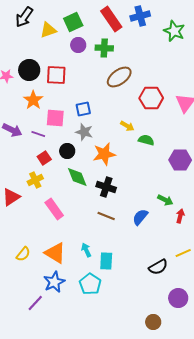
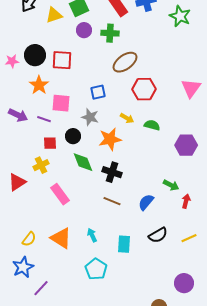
red hexagon: (151, 98) -> (144, 89), moved
blue square: (83, 109) -> (98, 92), moved
yellow arrow: (127, 126) -> (127, 118), moved
red square: (44, 158) -> (50, 143), turned 32
cyan rectangle: (106, 261) -> (124, 244), moved
black semicircle: (158, 267) -> (158, 235), moved
blue star: (54, 282) -> (23, 267), moved

